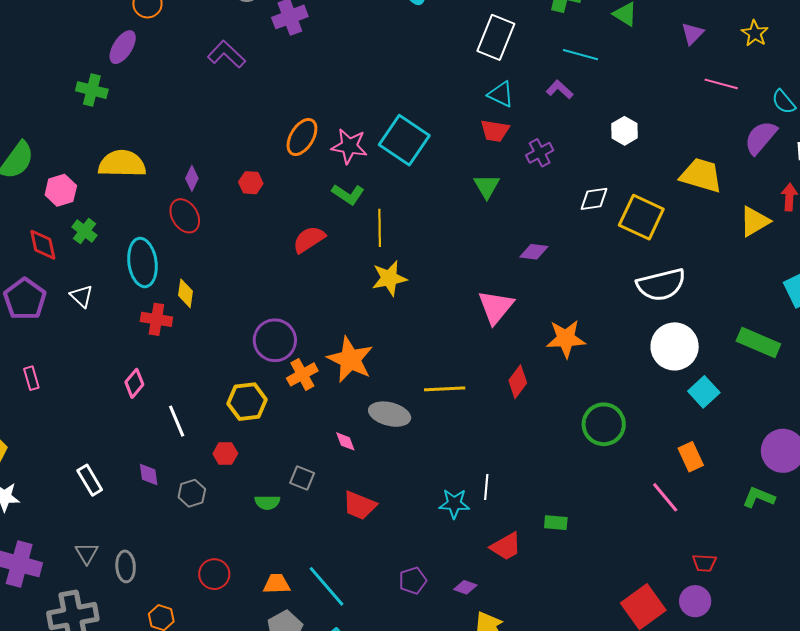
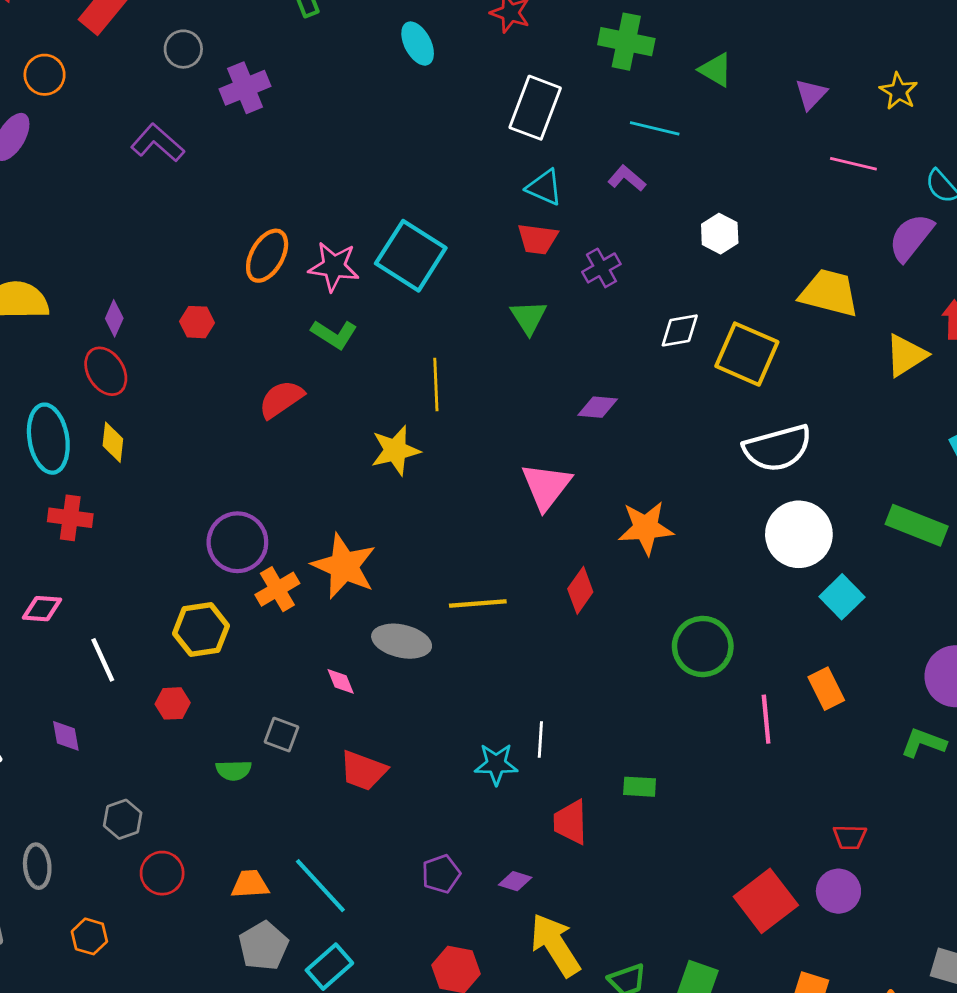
yellow line: (380, 228) -> (436, 385), moved
yellow diamond: (185, 293) -> (113, 442), moved
pink diamond: (134, 383) -> (42, 609), turned 56
gray hexagon: (192, 493) -> (123, 819), moved
pink line: (665, 497) -> (766, 719), moved, turned 36
red trapezoid: (506, 546) -> (571, 822), turned 120

